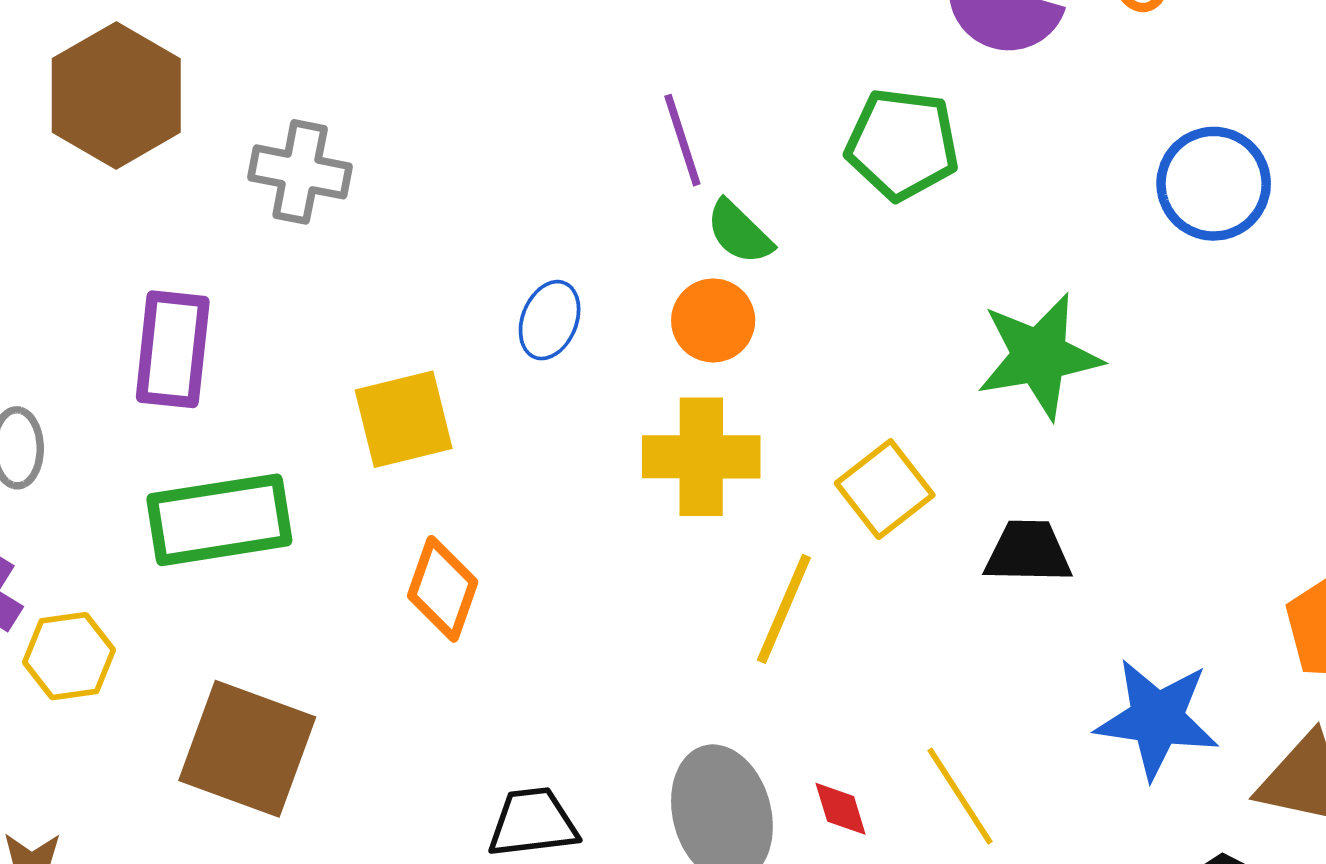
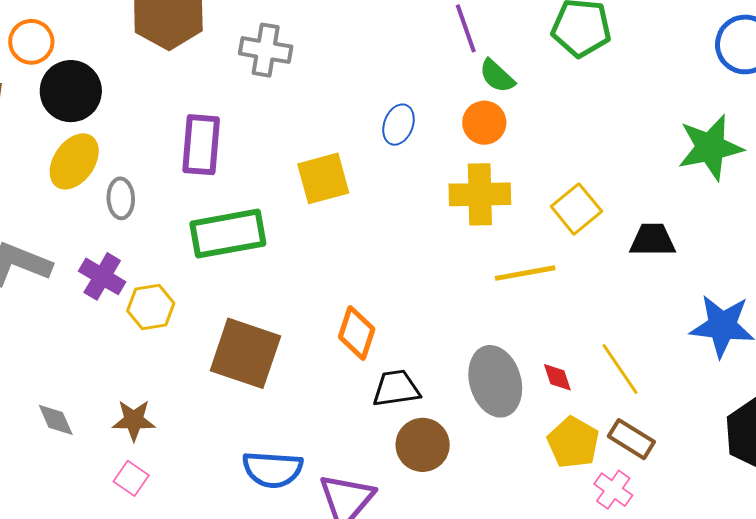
green star: (1039, 356) -> (710, 147), moved
orange diamond: (443, 589) -> (357, 333), moved
yellow line: (784, 609) -> (525, 273), turned 58

